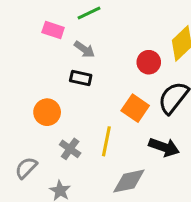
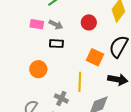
pink rectangle: (53, 30) -> (37, 24), moved
red circle: (149, 62) -> (89, 22), moved
gray cross: (70, 149) -> (61, 98), moved

